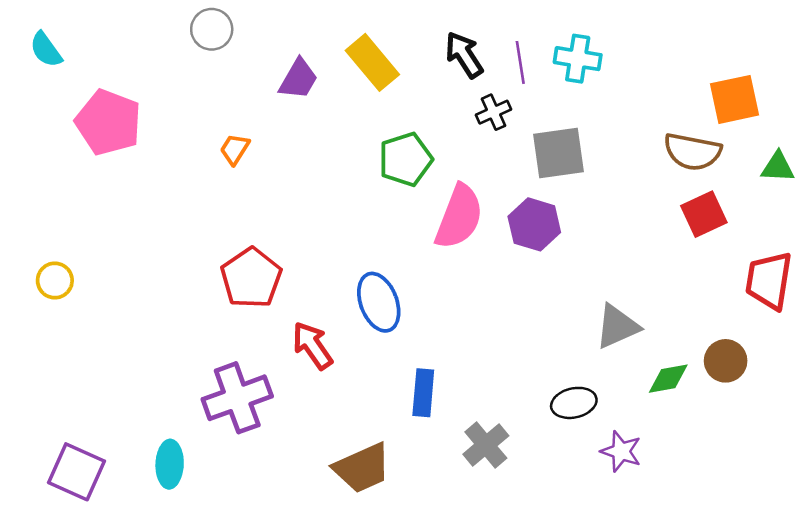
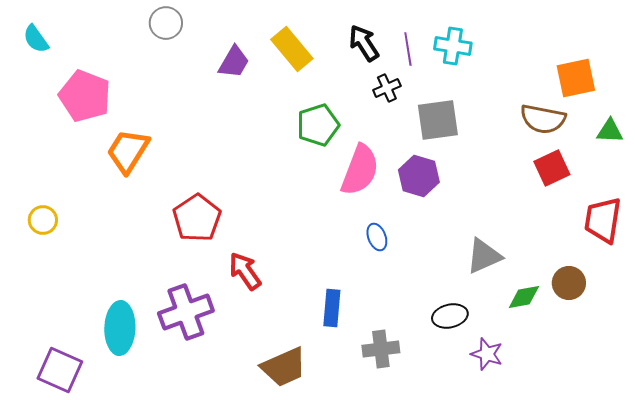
orange trapezoid: (235, 149) -> (128, 151), moved, size x1.8
blue ellipse: (379, 302) -> (377, 237), moved, size x0.6
gray cross: (486, 445) -> (381, 349), turned 33
cyan ellipse: (170, 464) -> (120, 328), moved, size x1.4

